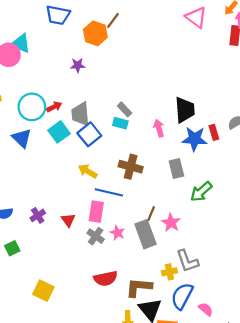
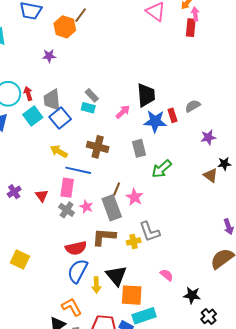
red arrow: (54, 107) -> (28, 93), turned -80
pink arrow: (159, 128) -> (123, 112), turned 63
brown L-shape: (139, 287) -> (104, 237), moved
blue semicircle: (182, 296) -> (78, 271), moved

